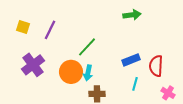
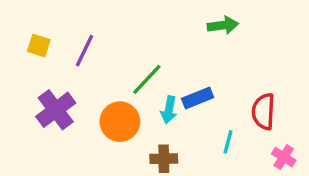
blue rectangle: (131, 60) -> (198, 98), moved
cyan arrow: (88, 73) -> (169, 110), moved

